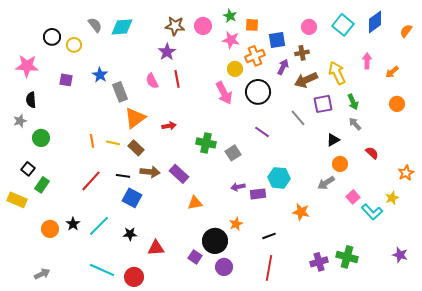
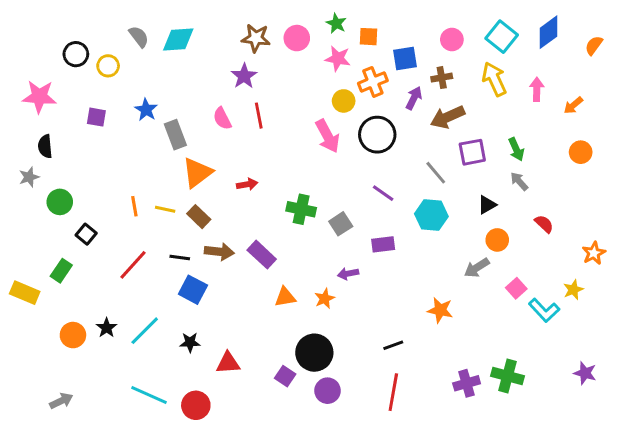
yellow arrow: (337, 73) -> (494, 79), moved
black square: (28, 169) -> (86, 234), moved
cyan hexagon: (279, 178) -> (431, 215), moved
purple rectangle: (258, 194) -> (383, 244), moved
orange star: (236, 224) -> (325, 298), moved

